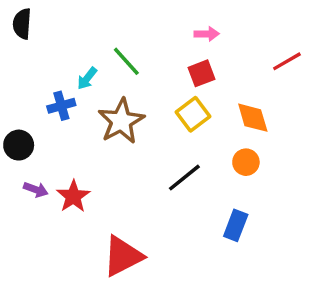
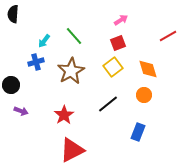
pink arrow: (207, 34) -> (121, 20), turned -32
cyan arrow: (87, 78) -> (44, 41), moved
red star: (73, 196) -> (64, 115), moved

